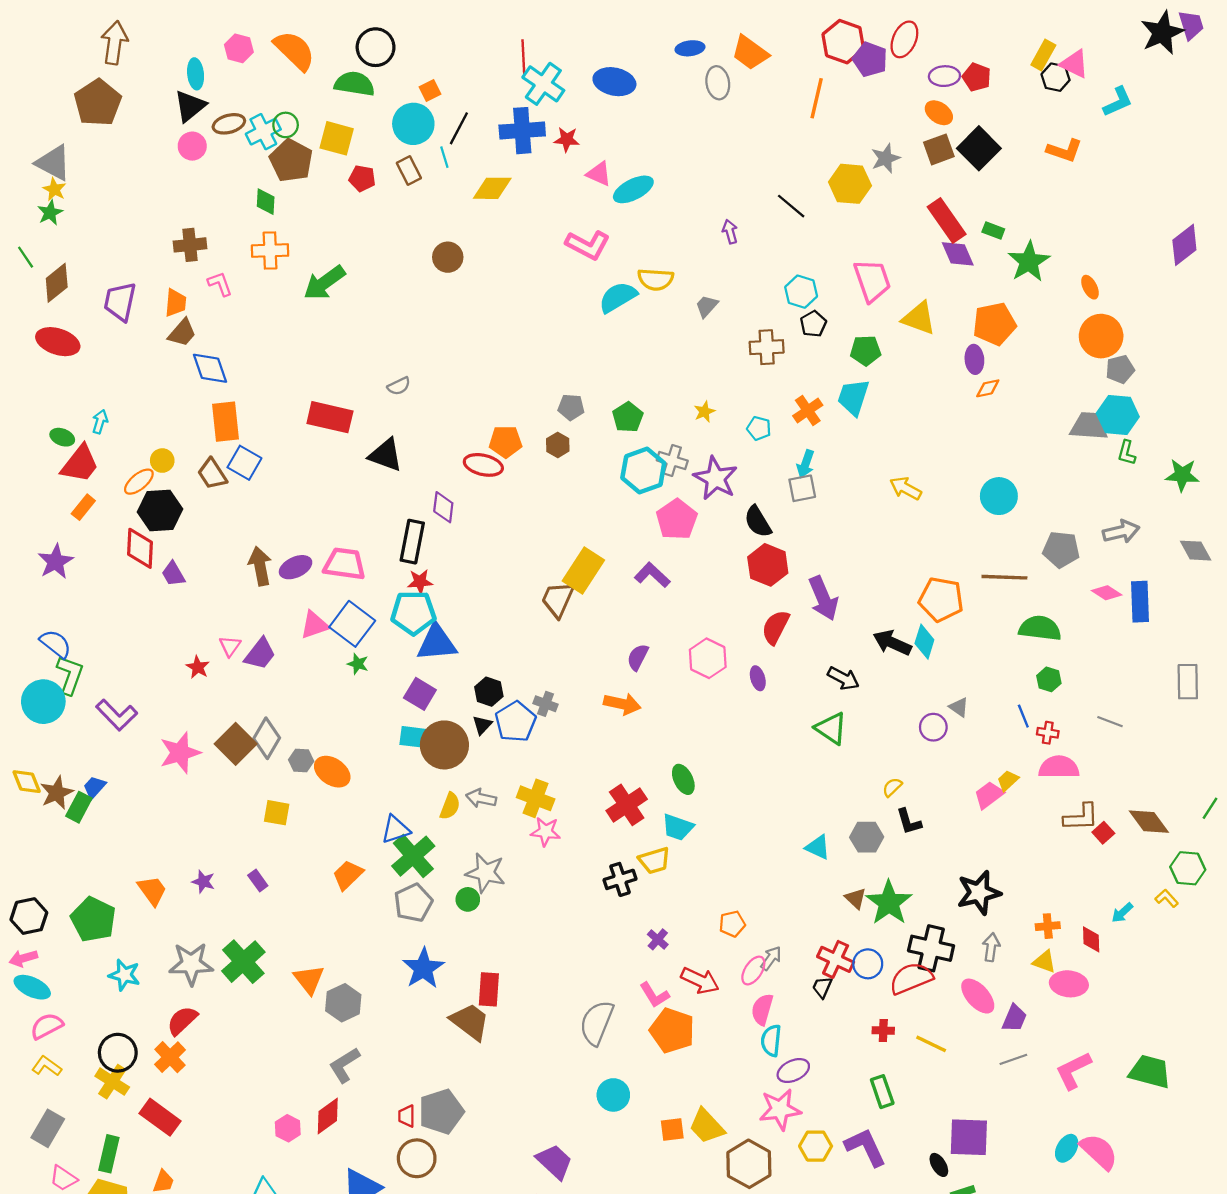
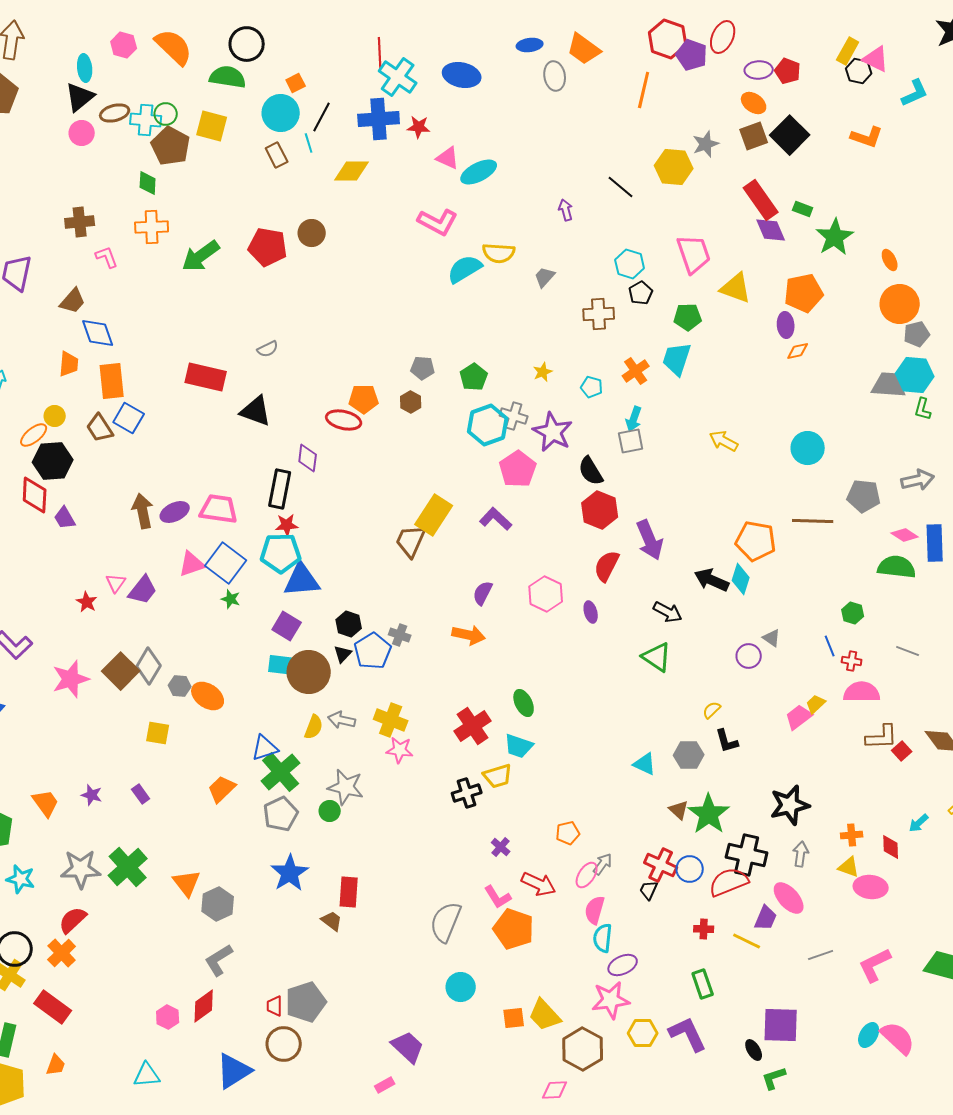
cyan cross: (263, 132) -> (146, 120), turned 32
red pentagon: (362, 178) -> (268, 247), moved, size x1.6
orange trapezoid: (176, 303) -> (69, 364), moved
green semicircle: (1040, 628) -> (897, 567), moved
purple trapezoid: (1014, 1018) -> (766, 918), moved
brown trapezoid: (470, 1022) -> (332, 921), size x0.6

